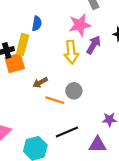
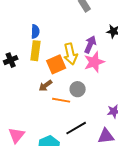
pink star: (80, 25) -> (94, 62), moved
yellow rectangle: (23, 44) -> (35, 51), moved
orange square: (15, 63) -> (56, 64), moved

